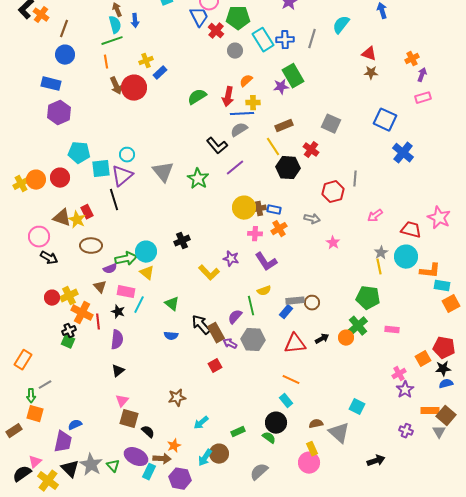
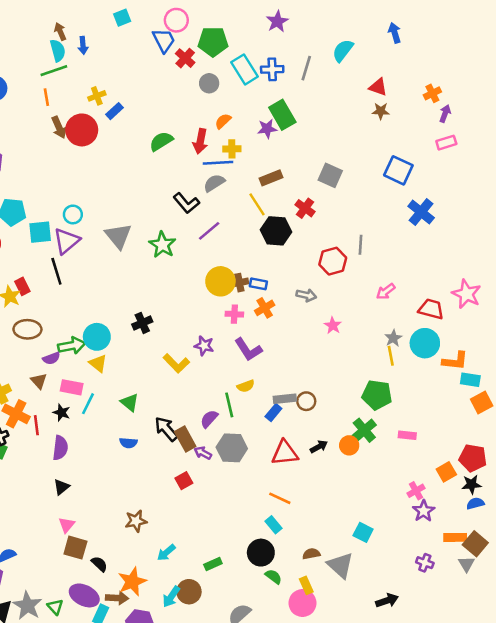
green semicircle: (269, 438) -> (273, 577), moved
orange star: (174, 446) -> (132, 582), size x1.6

